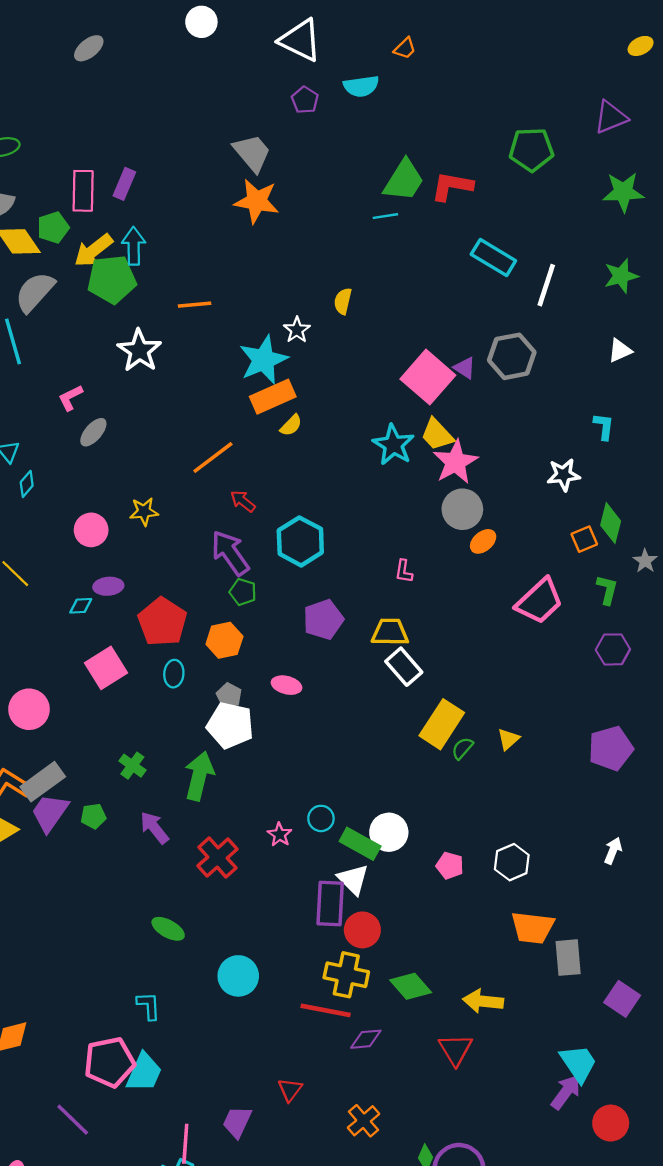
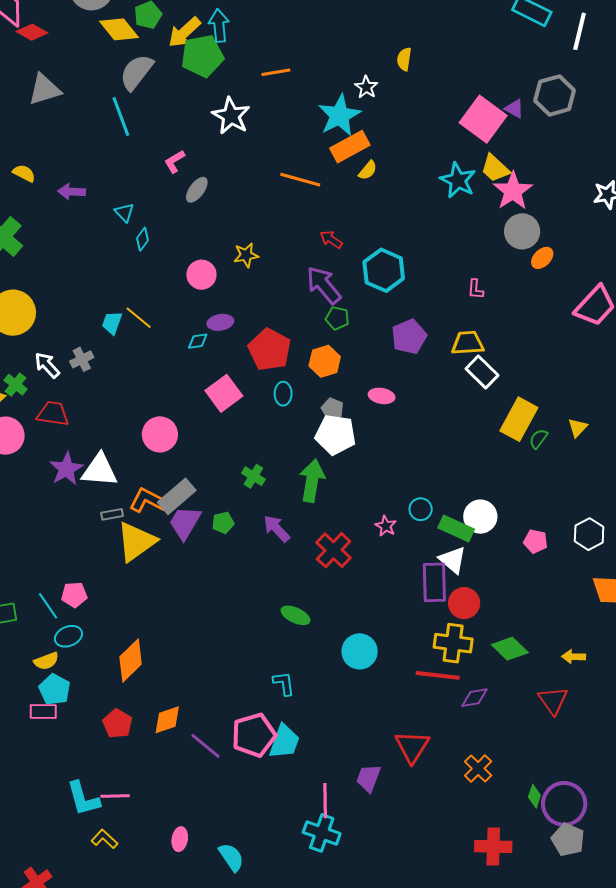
orange line: (213, 457) -> (300, 180), moved, turned 57
yellow arrow: (483, 1001) -> (574, 657), size x0.7
red triangle: (290, 1090) -> (412, 747), size x1.6
purple line: (73, 1120) -> (205, 746), moved

